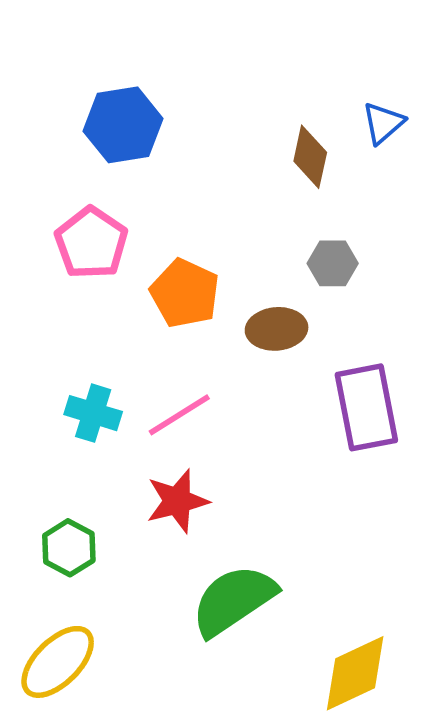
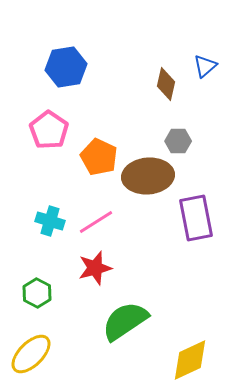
brown ellipse: (277, 329) -> (148, 176), size x1.6

